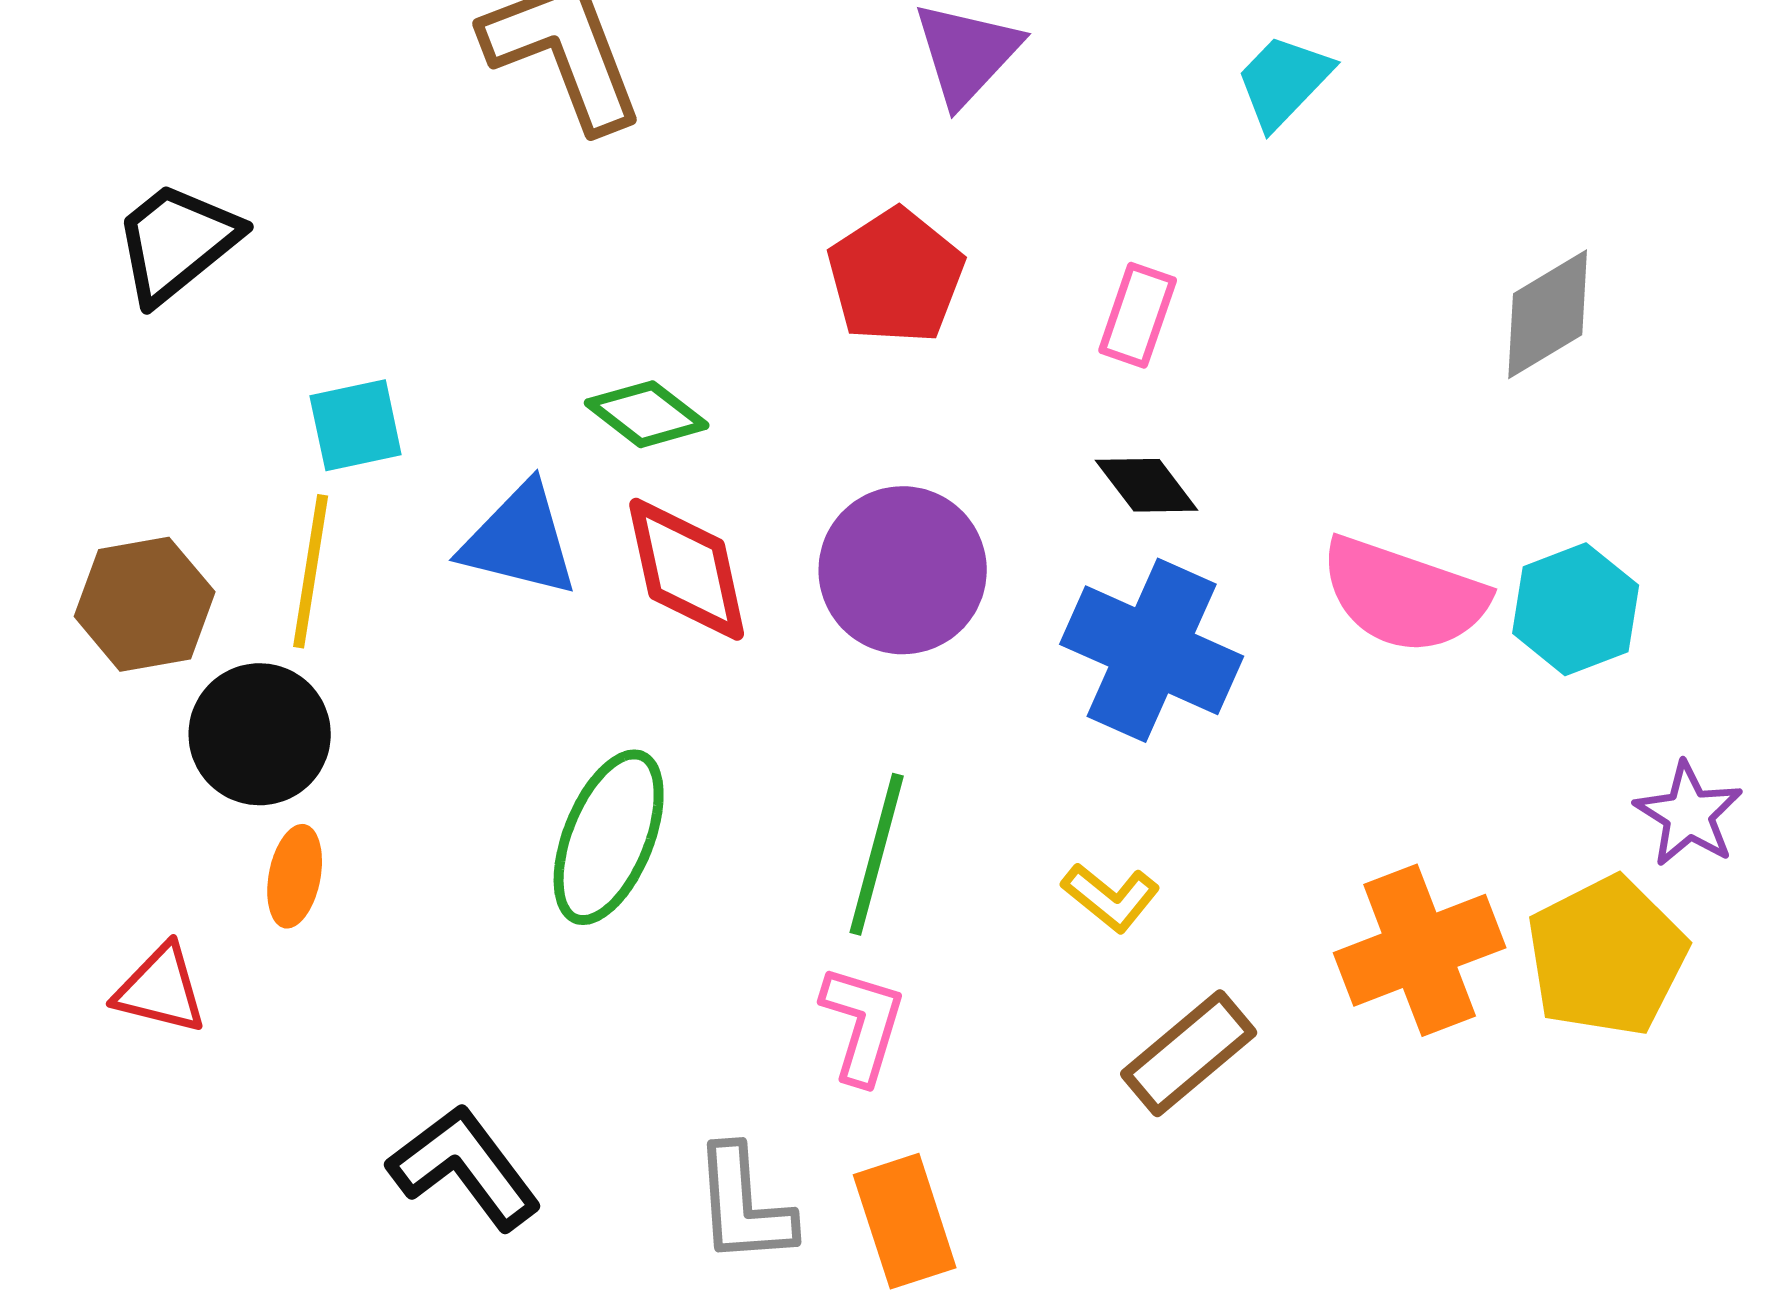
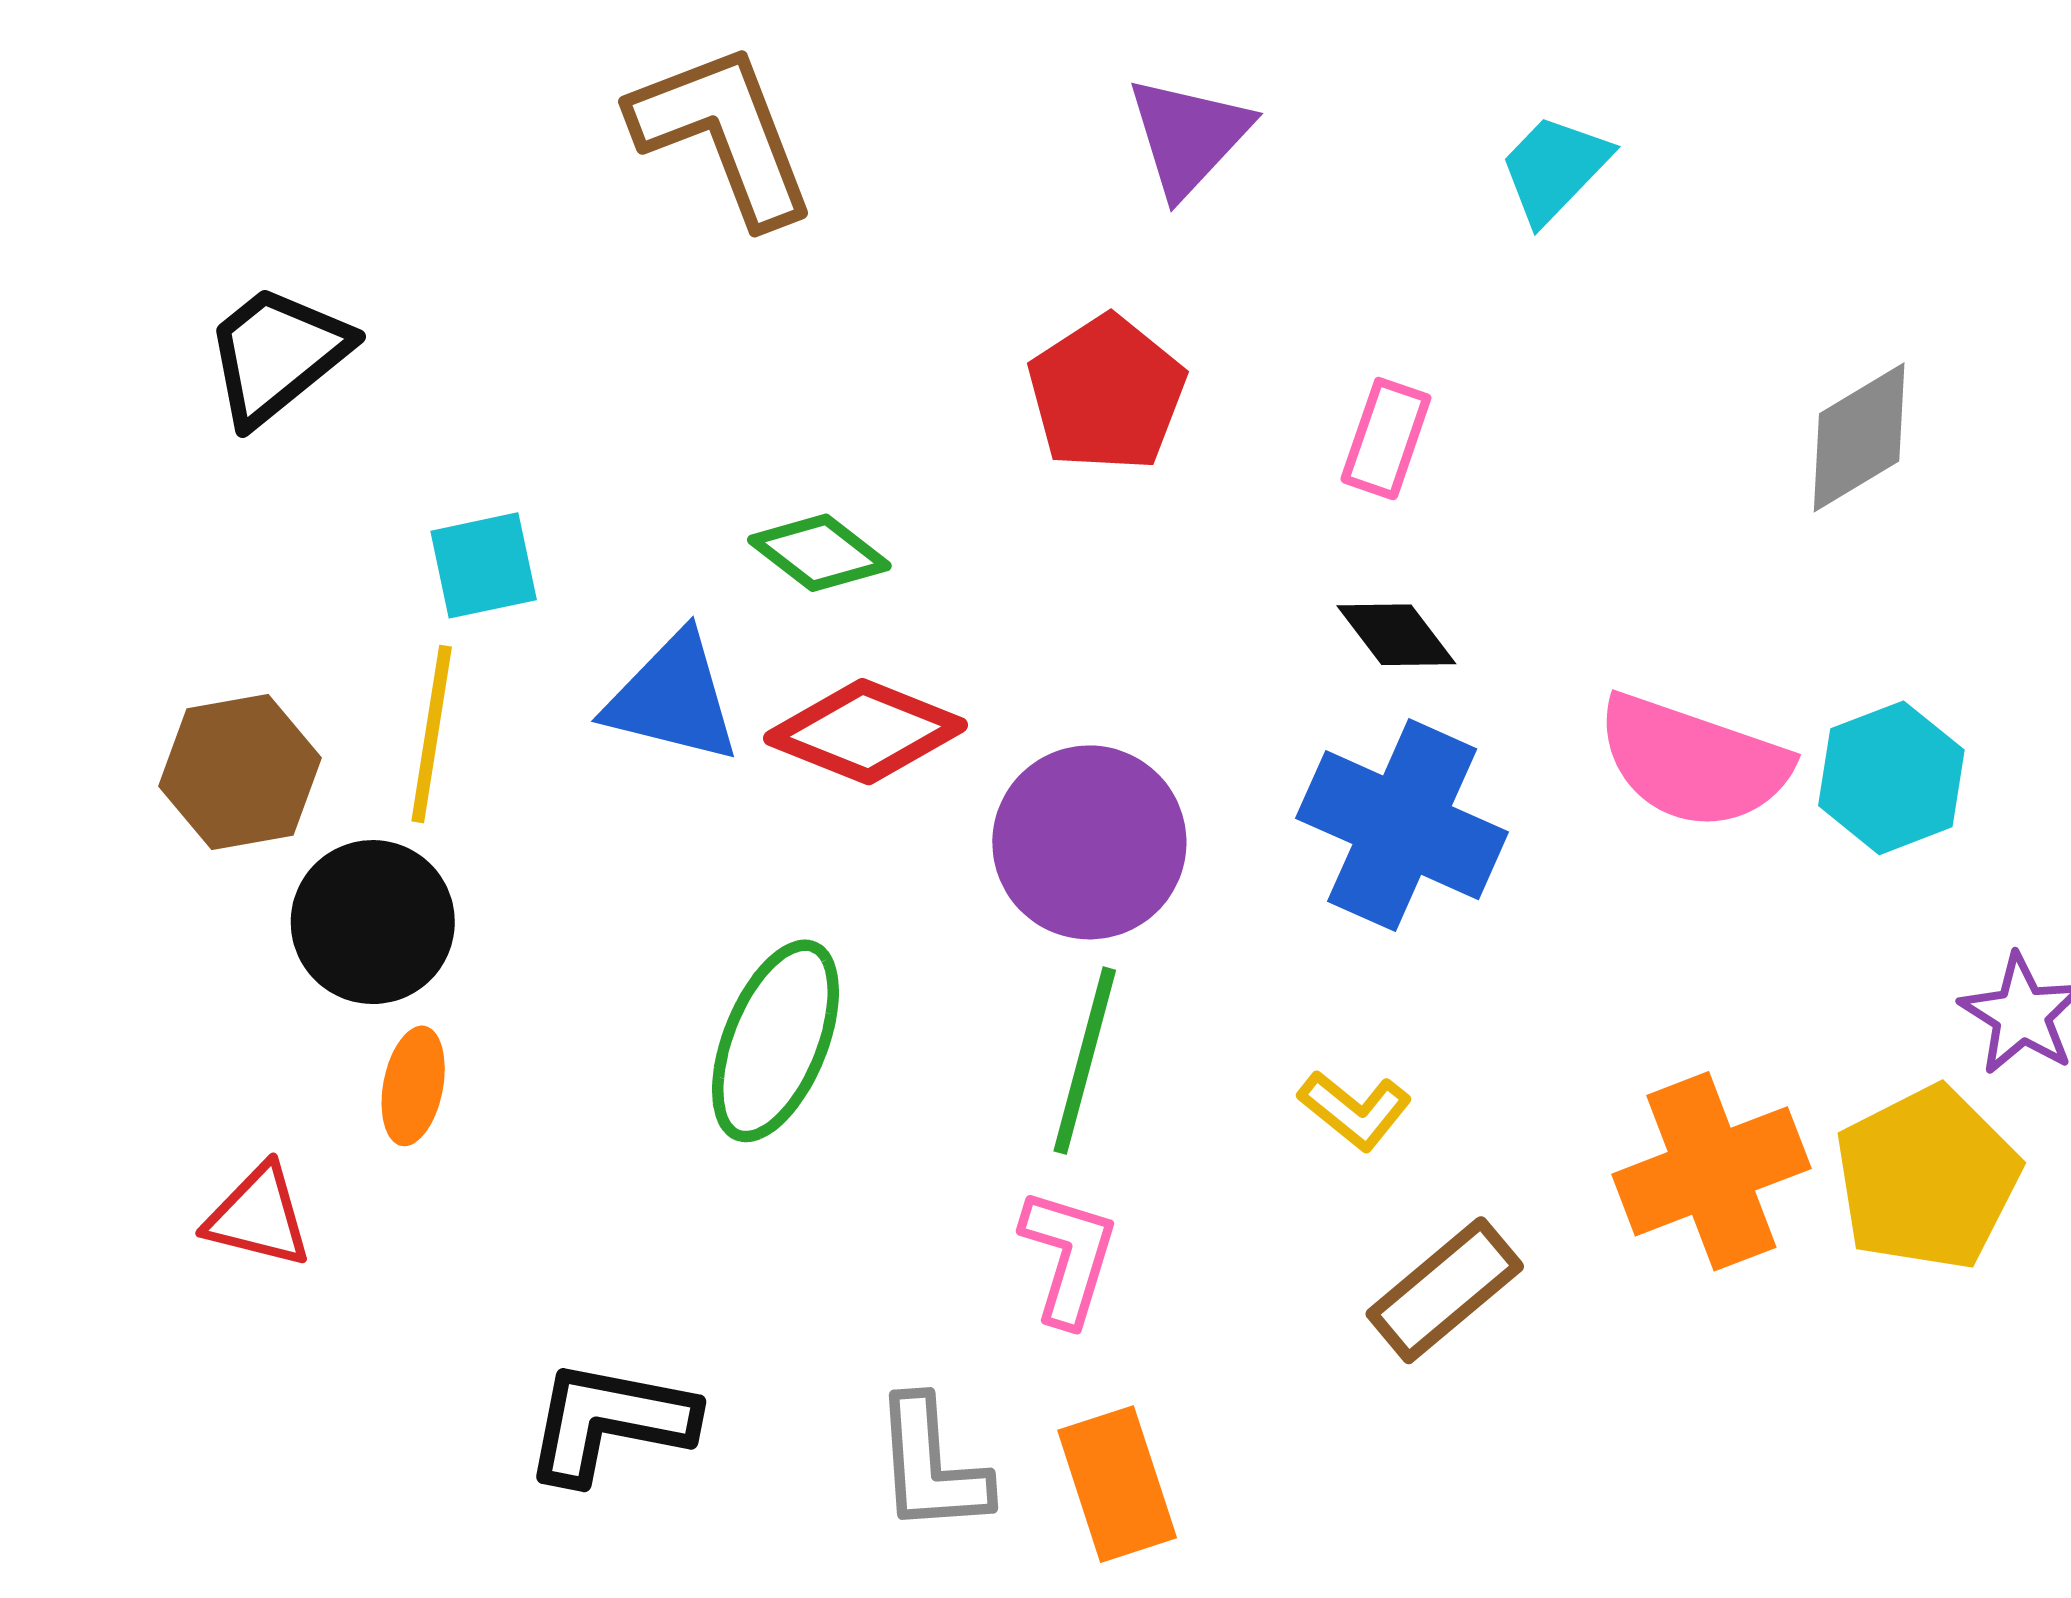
red diamond: (687, 569) -> (866, 732), turned -56
purple circle: (903, 570) -> (1089, 842), moved
black L-shape: (465, 1167) -> (609, 1422), turned -42

